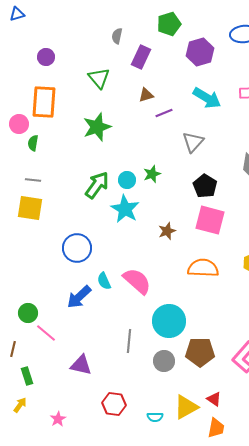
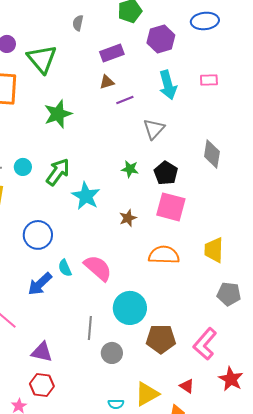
purple rectangle: (141, 57) -> (112, 53), moved, turned 45
green triangle: (99, 78) -> (42, 59), moved, size x1.4
cyan arrow: (207, 98) -> (168, 85), turned 44
green star: (152, 174) -> (130, 169), moved, turned 30
cyan circle: (127, 180) -> (23, 167), moved
gray circle: (164, 361) -> (112, 353), moved
red triangle: (214, 399) -> (187, 386), moved
red hexagon: (114, 404) -> (42, 385), moved

